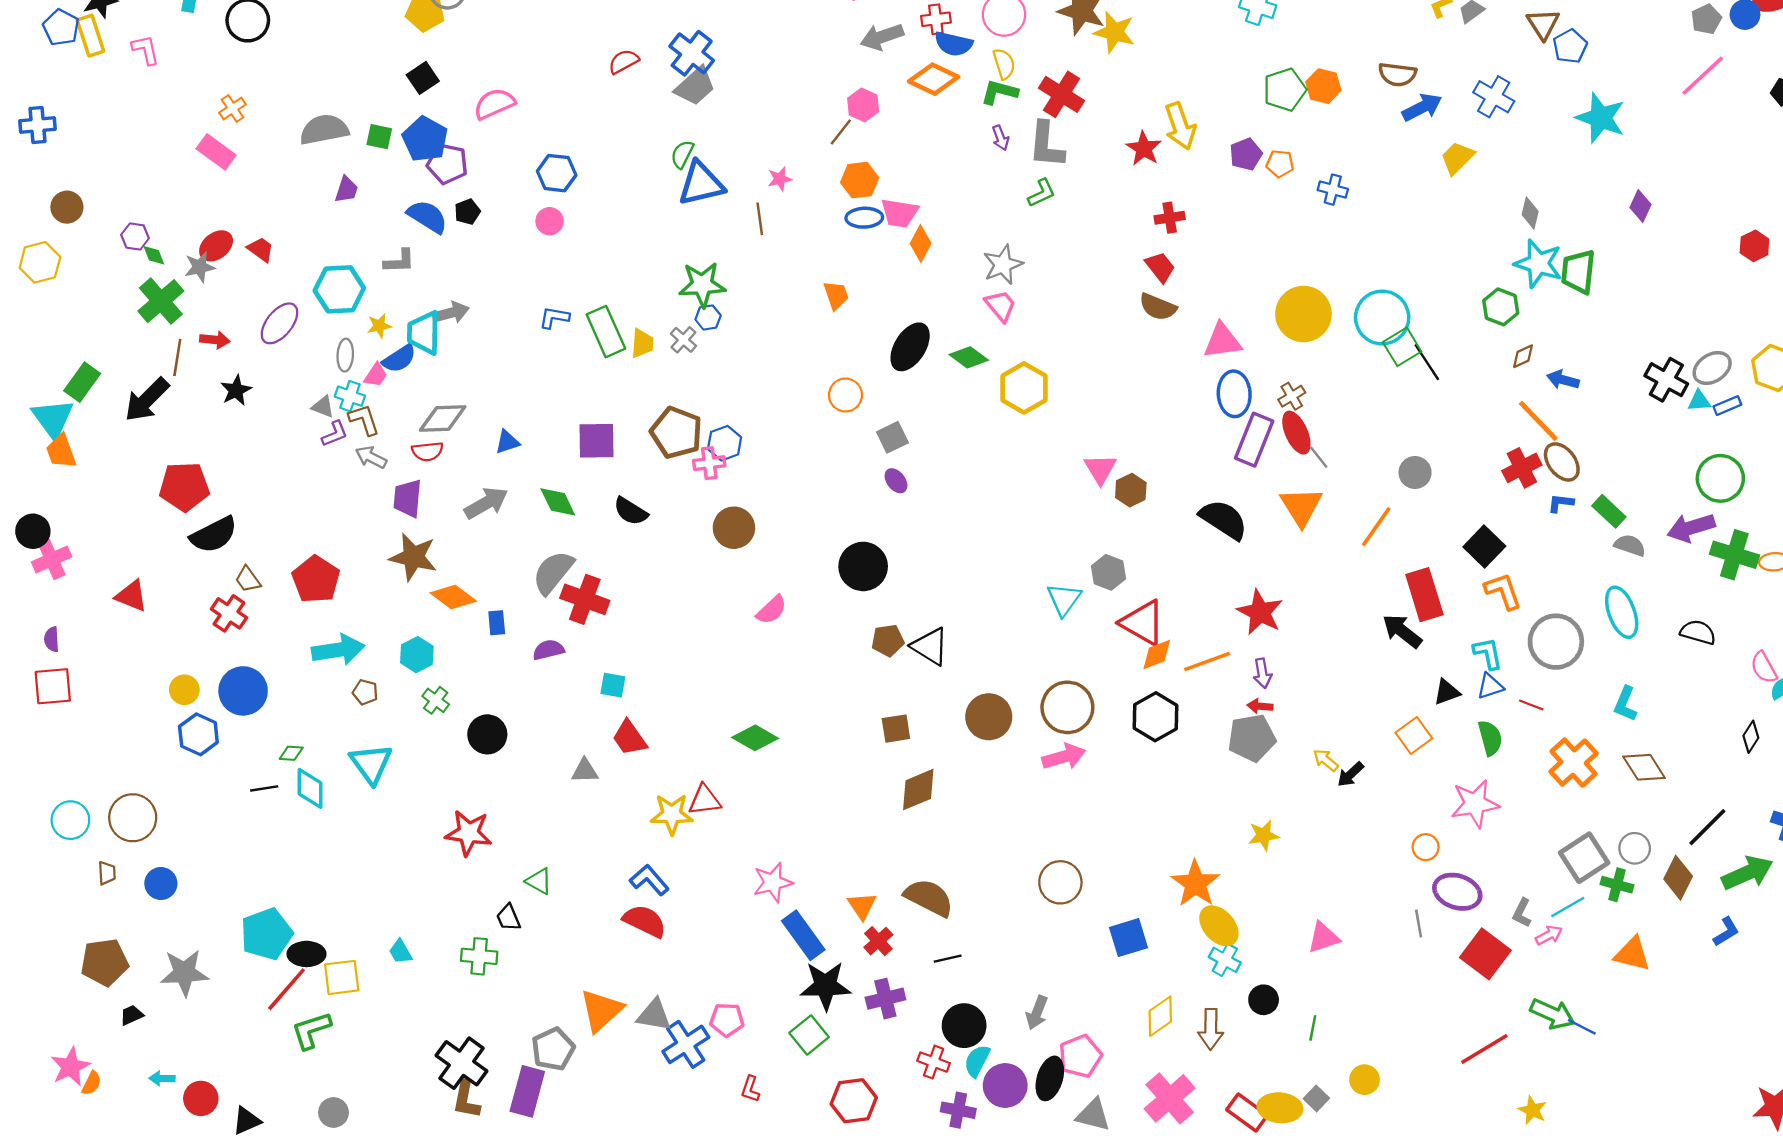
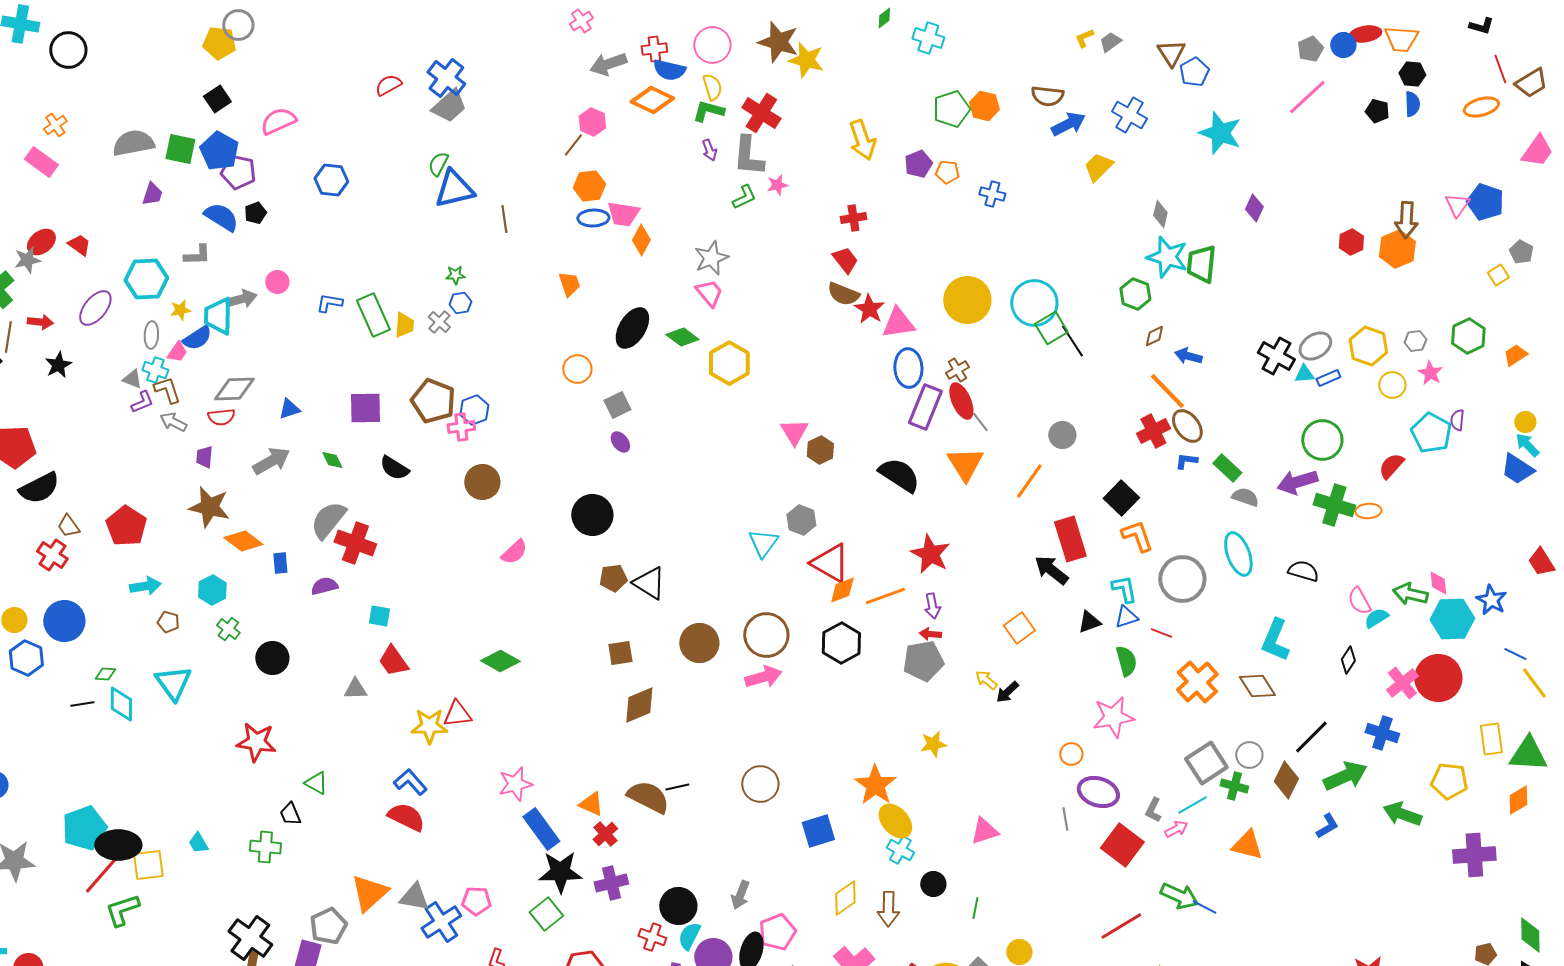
green square: (379, 137) -> (180, 149), size x1.4
red star: (1144, 148) -> (869, 309), moved
pink star: (780, 179) -> (777, 185), moved
pink circle: (550, 221) -> (277, 282), moved
green star: (702, 285) -> (455, 275), size x0.5
purple trapezoid: (407, 498) -> (204, 457), size x0.7
green diamond: (558, 502) -> (332, 460), size x0.7
cyan arrow: (338, 650) -> (145, 586), size x0.7
cyan L-shape: (1625, 704) -> (1275, 640), moved, size x1.4
orange square: (1414, 736) -> (1019, 628), moved
orange triangle: (862, 906) -> (591, 804), turned -32
black ellipse: (306, 954) -> (118, 845), size x1.4
black line: (948, 959) -> (677, 787), moved

